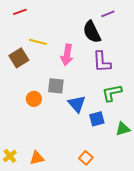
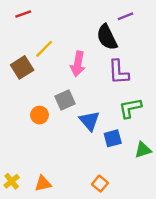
yellow line: (38, 42) -> (44, 49), turned -60
gray square: (56, 86) -> (65, 100), turned -30

